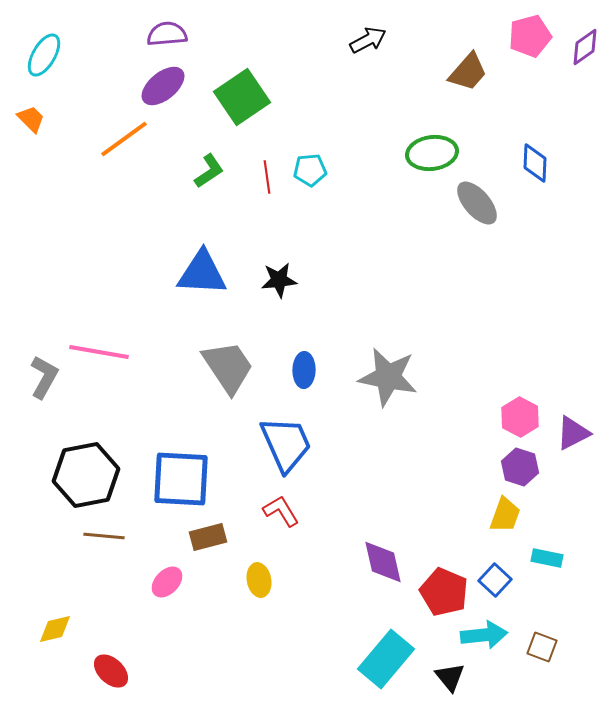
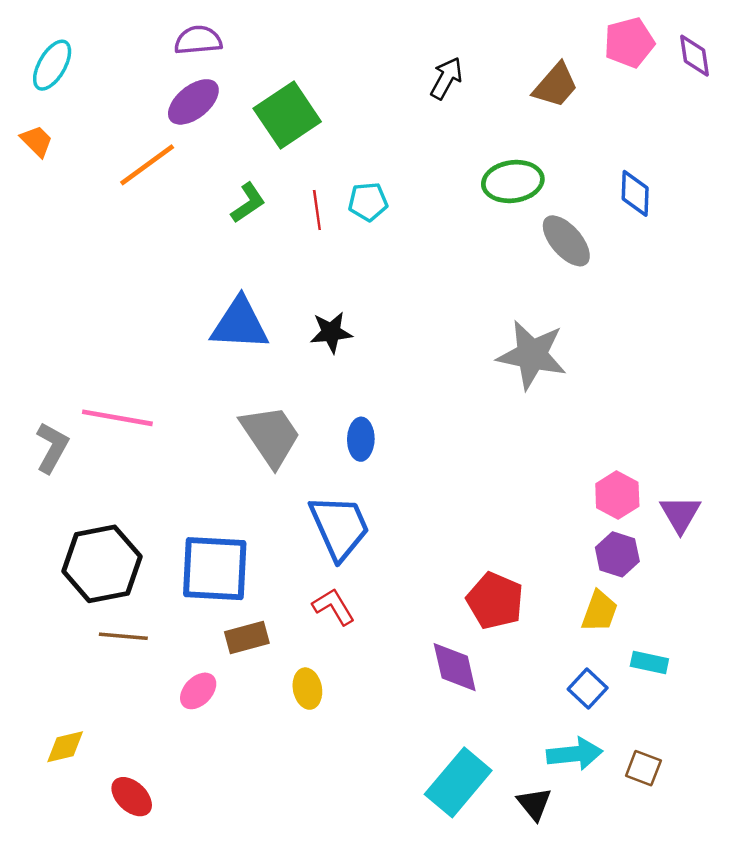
black arrow: (368, 40) -> (446, 78), moved, turned -33
purple diamond: (585, 47) -> (695, 56), turned -63
gray star: (388, 377) -> (532, 355), moved
purple triangle: (573, 433) -> (680, 514), turned -33
red pentagon: (444, 592) -> (495, 601), moved

